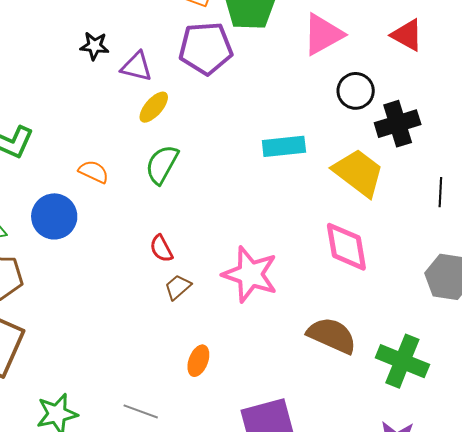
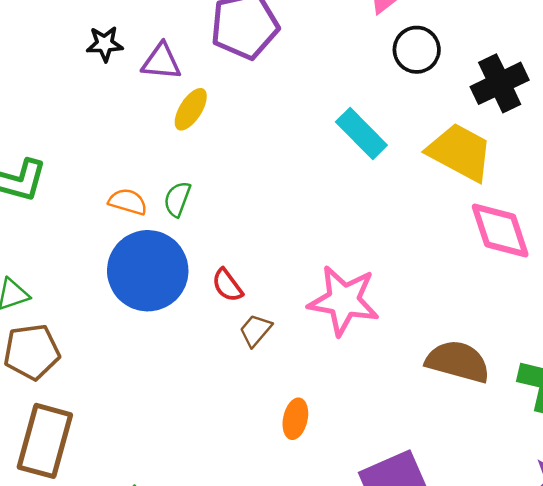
black circle: (356, 91) -> (417, 50), moved
cyan rectangle: (284, 146) -> (361, 133), turned 60
green semicircle: (162, 164) -> (177, 199), moved, size x0.7
blue circle: (54, 216) -> (148, 271), moved, size x1.4
pink diamond: (346, 247) -> (500, 231), moved

